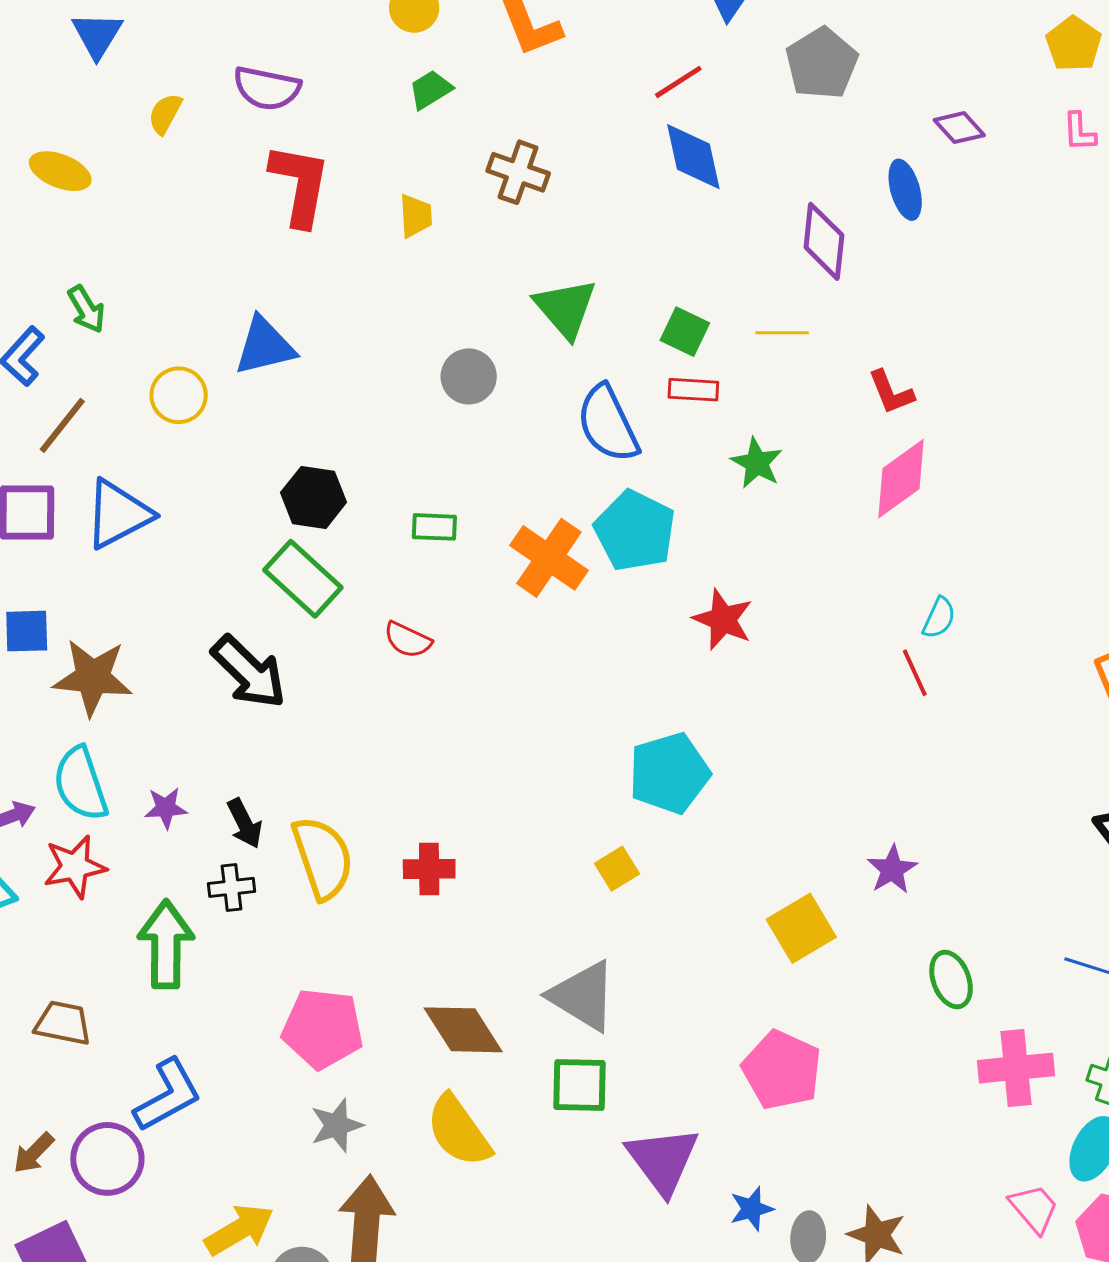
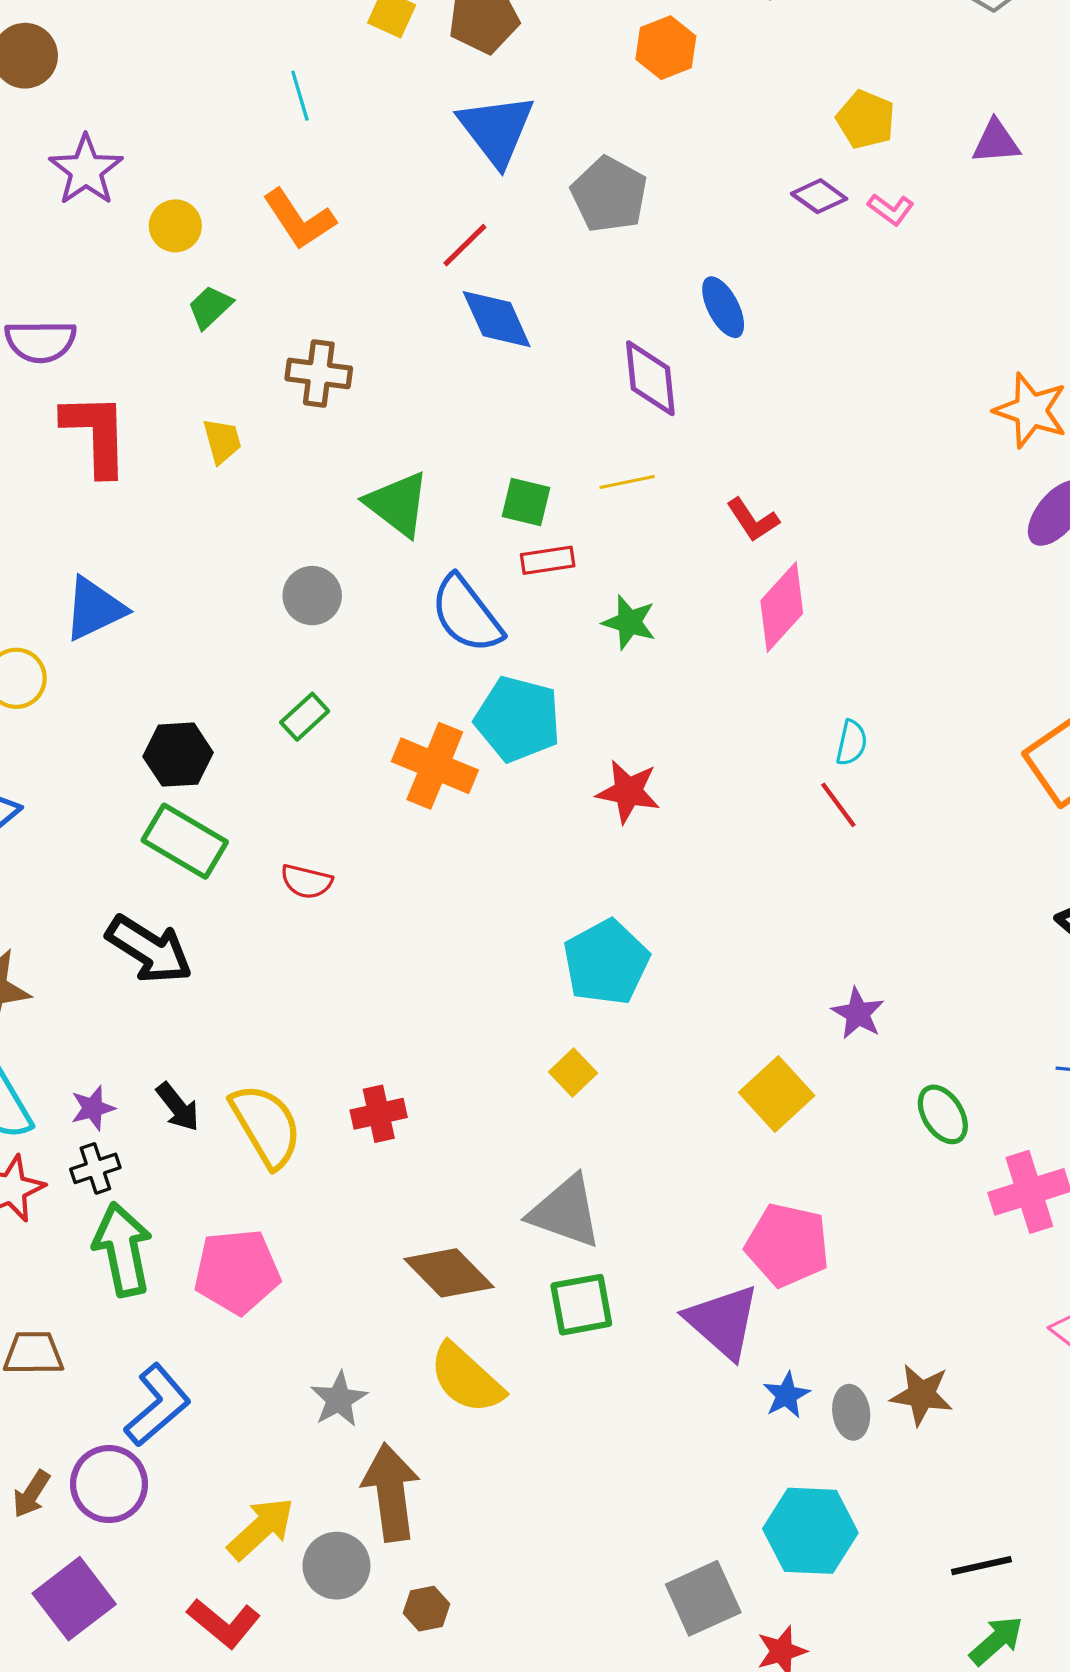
purple diamond: (959, 128) -> (819, 196), moved
pink L-shape: (1079, 132) -> (891, 209), turned -39
green rectangle: (434, 527) -> (305, 717), moved, turned -33
black cross: (232, 887) -> (95, 1168), moved
pink pentagon: (323, 1029) -> (237, 1272), moved
purple triangle: (663, 1160) -> (723, 1322), moved

